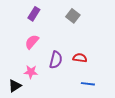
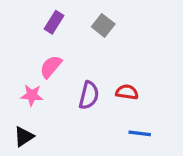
gray square: (73, 16) -> (103, 25), moved
pink star: (31, 72) -> (32, 95), moved

